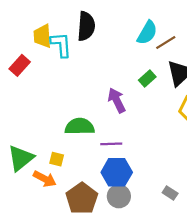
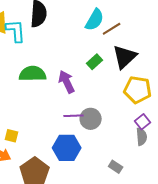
green semicircle: (80, 126) -> (33, 74), moved
purple line: (111, 144) -> (74, 116), moved
gray circle: (119, 196) -> (91, 119), moved

